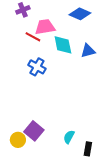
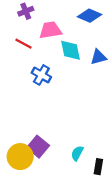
red line: (33, 37) -> (23, 44), moved
yellow circle: (18, 140) -> (20, 157), size x1.5

